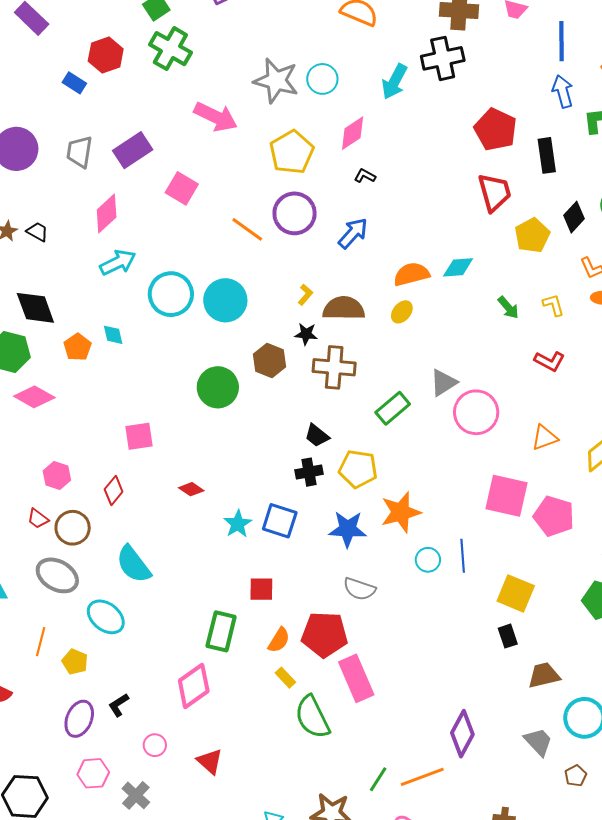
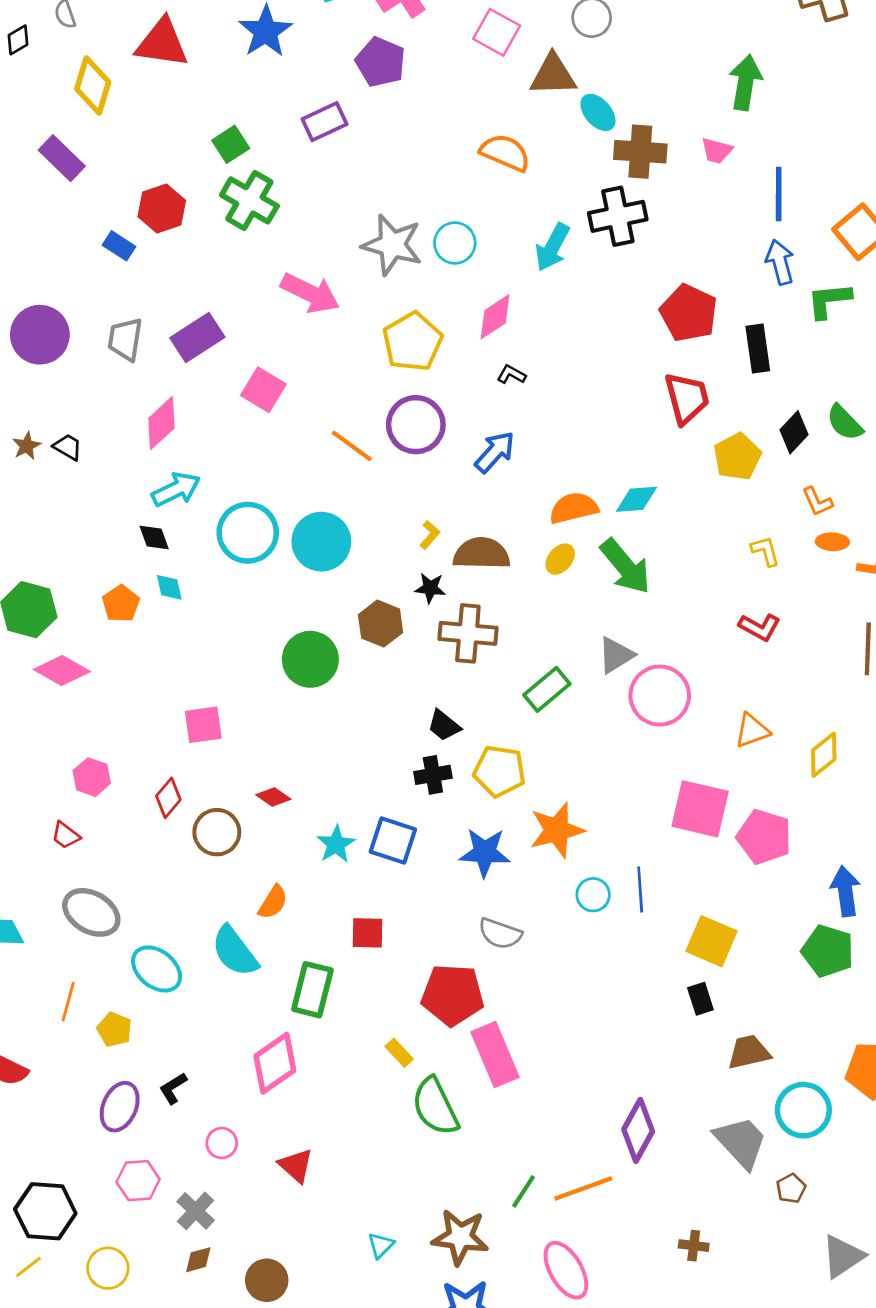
black diamond: (35, 308) -> (154, 538), moved, size x0.6
green arrow: (508, 308) -> (625, 566), moved, size x1.8
brown circle: (73, 528) -> (217, 832), moved
cyan semicircle: (133, 564) -> (235, 951), moved
orange semicircle: (279, 640) -> (273, 902), moved
gray trapezoid: (538, 742) -> (741, 1142), size x1.4

